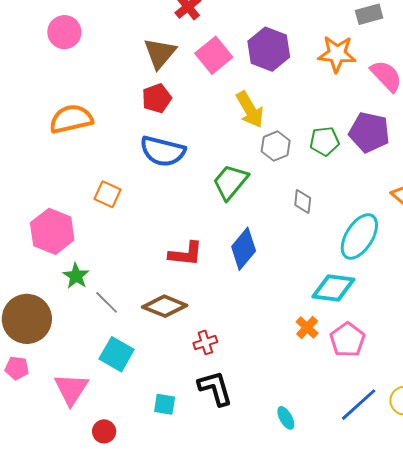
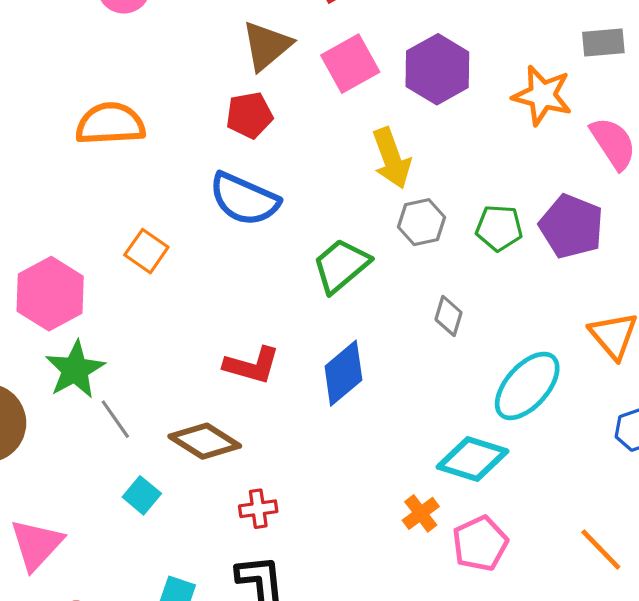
green star: (76, 276) -> (75, 370), size x1.4
cyan square: (117, 354) -> (142, 495), moved, size x0.7

